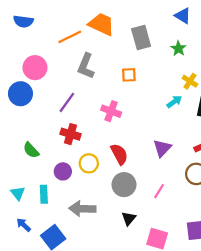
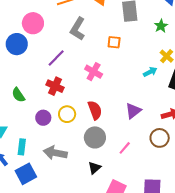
cyan rectangle: (44, 194) -> (22, 147), moved

